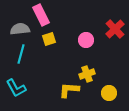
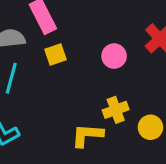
yellow circle: (109, 93) -> (150, 127), moved

